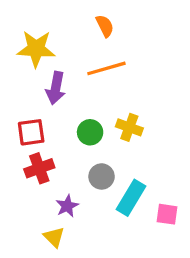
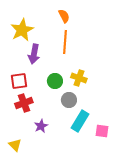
yellow star: (36, 49) -> (22, 30), turned -30
orange line: (106, 68) -> (65, 42), turned -70
gray circle: (102, 176) -> (69, 100), moved
yellow triangle: (54, 237) -> (15, 145), moved

